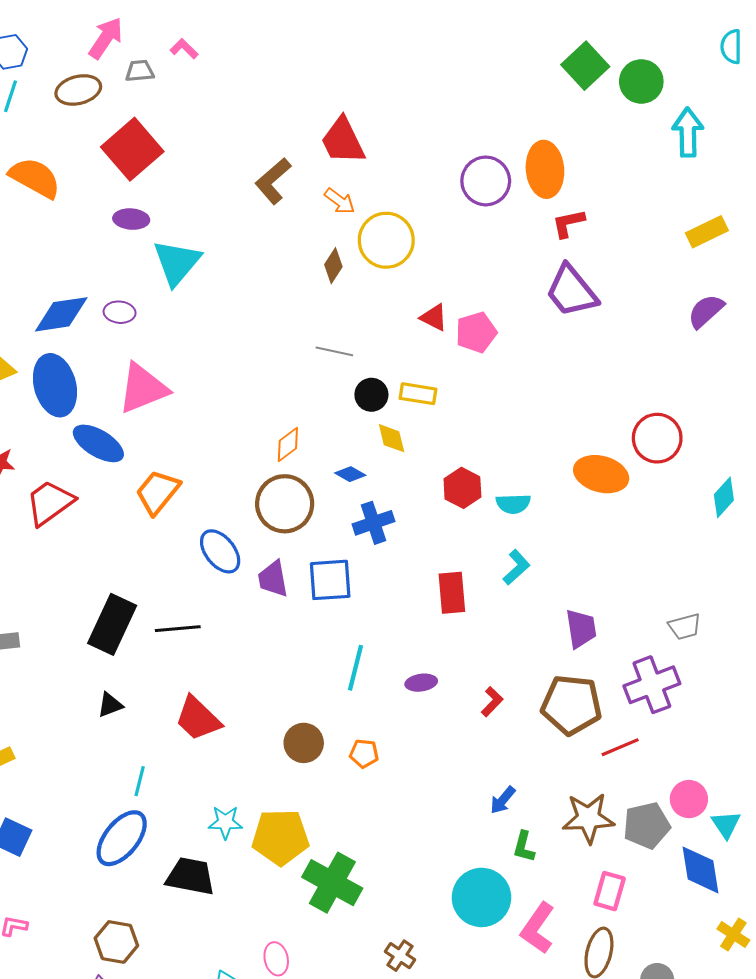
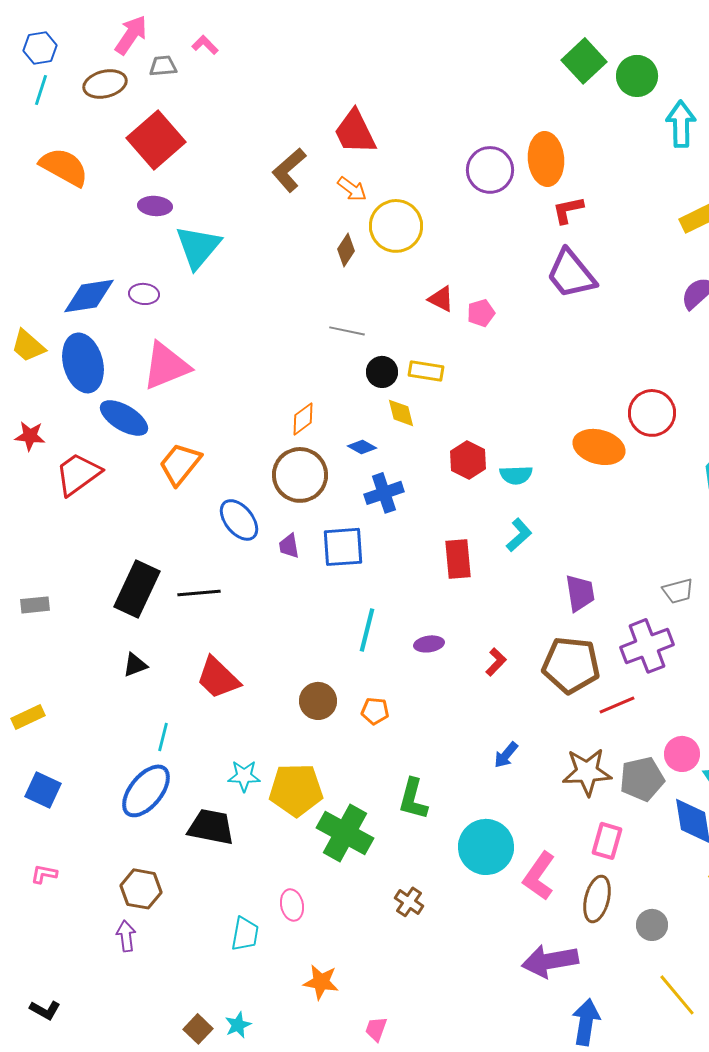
pink pentagon: (476, 332) -> (481, 313), size x0.7
purple trapezoid: (273, 579) -> (289, 546), size x0.7
green L-shape: (524, 847) -> (413, 799), moved, size x1.4

